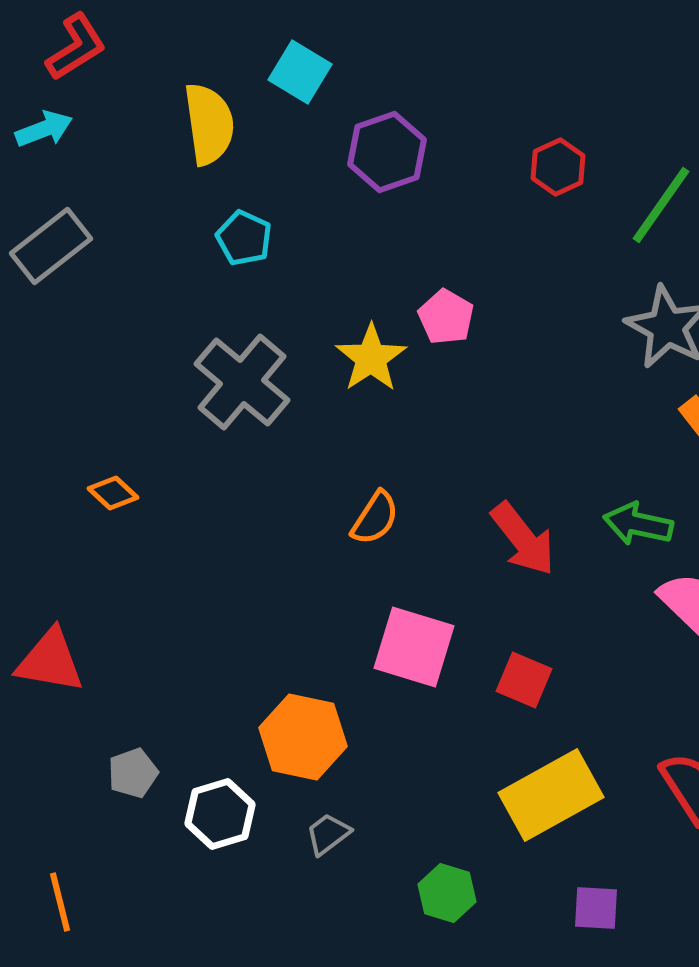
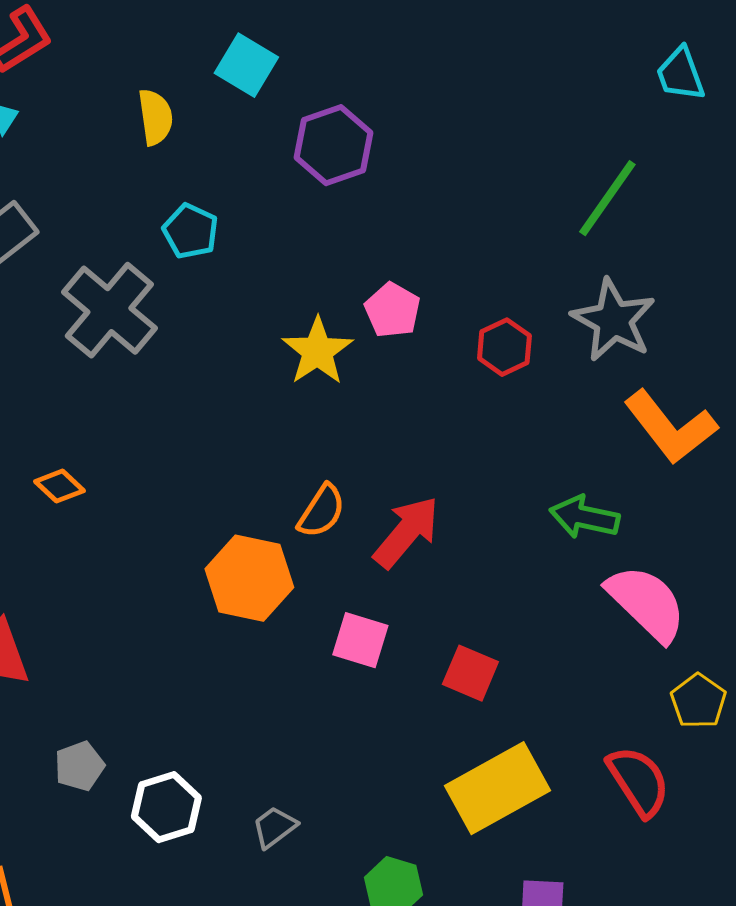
yellow semicircle: (209, 124) -> (155, 117), size x0.7
red hexagon: (558, 167) -> (504, 347), moved
gray cross: (242, 382) -> (109, 310), moved
red arrow: (523, 539) -> (406, 532), moved, turned -102
pink square: (414, 647) -> (360, 640), size x0.7
orange hexagon: (303, 737) -> (249, 578), moved

